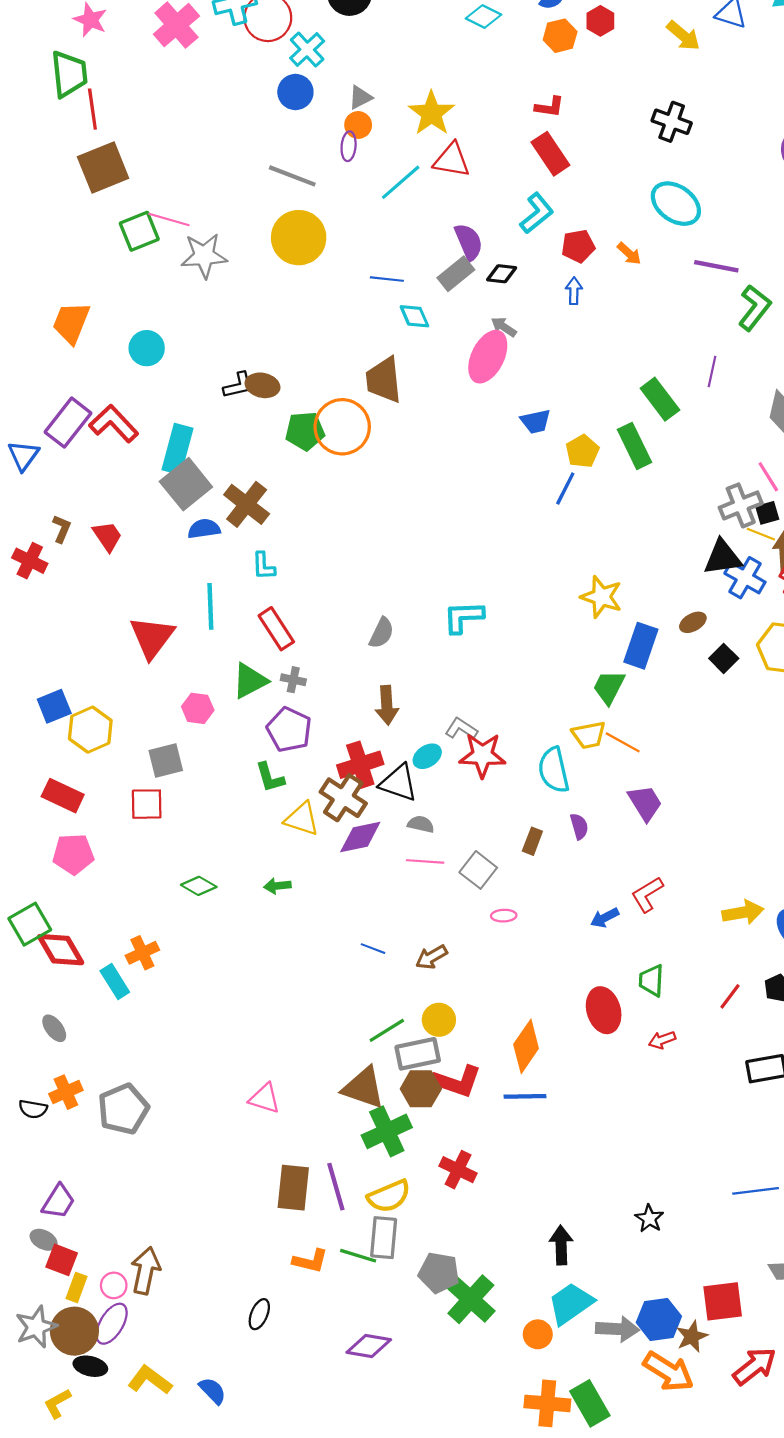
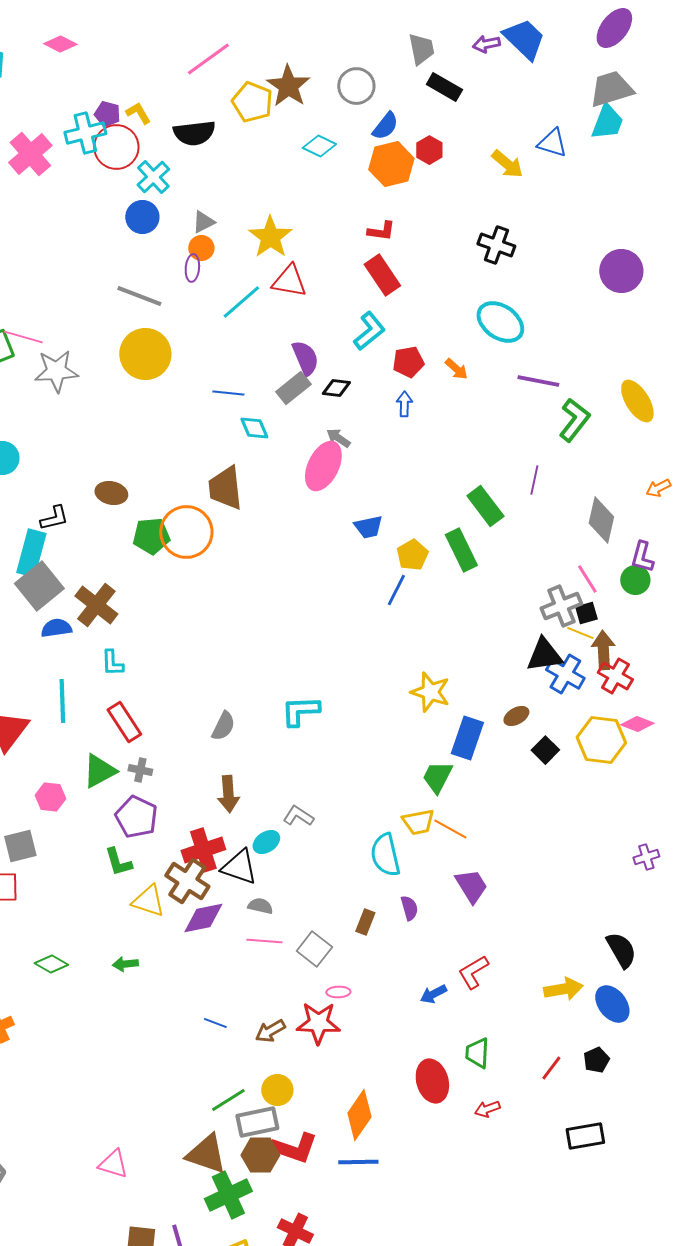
orange hexagon: (560, 36) -> (391, 164), size x1.4
black L-shape: (238, 385) -> (54, 518), moved
red star: (482, 755) -> (318, 1023), moved

